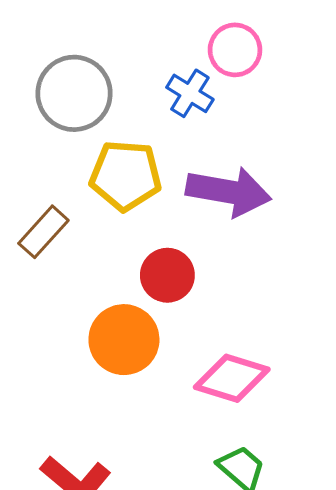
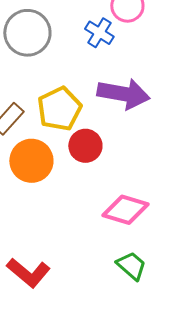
yellow pentagon: (126, 175) -> (59, 109), moved, turned -30
orange circle: (124, 340) -> (31, 161), moved

